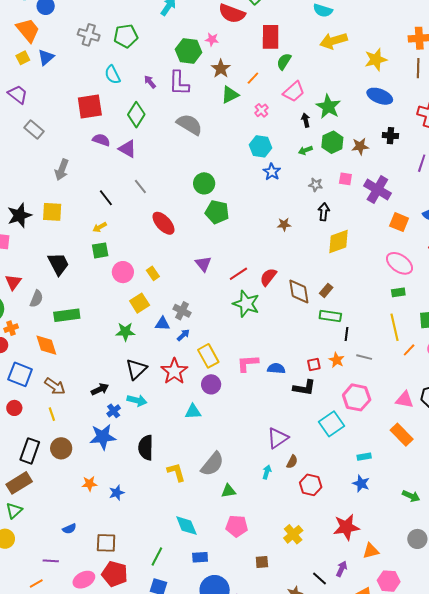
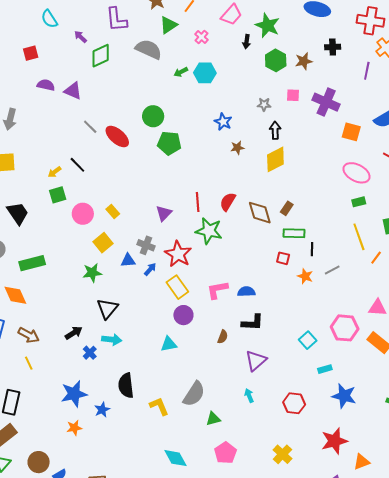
purple arrow: (150, 82) -> (81, 37), moved
red square: (90, 106) -> (31, 53), size x0.6
green diamond: (136, 115) -> (101, 56), moved, turned 40
black arrow: (306, 120) -> (247, 42), turned -152
gray semicircle: (189, 124) -> (149, 49), moved
green arrow: (305, 150) -> (181, 72), moved
blue star: (272, 172) -> (223, 122), moved
black line: (106, 198) -> (77, 165), moved
red ellipse: (163, 223) -> (117, 136), moved
yellow diamond: (339, 242) -> (275, 159), moved
purple triangle: (203, 264) -> (164, 213), moved, turned 30
red line: (238, 274) -> (198, 202), turned -54
gray line: (364, 357) -> (332, 270), turned -35
red square: (314, 365) -> (283, 258), moved, turned 32
red star: (174, 371) -> (178, 254), moved
black L-shape: (304, 388) -> (253, 323), moved
pink hexagon: (357, 397) -> (345, 328), moved
cyan square: (331, 424) -> (308, 340), size x0.7
blue star: (103, 437) -> (74, 394), moved
brown circle: (61, 448) -> (39, 462), moved
cyan rectangle: (364, 457) -> (325, 369), moved
brown semicircle: (292, 462) -> (223, 337), moved
cyan arrow: (267, 472) -> (249, 396), turned -32
blue star: (361, 483) -> (344, 396), size x1.4
blue star: (117, 493) -> (102, 410), moved
pink pentagon: (237, 526) -> (225, 453), turned -30

